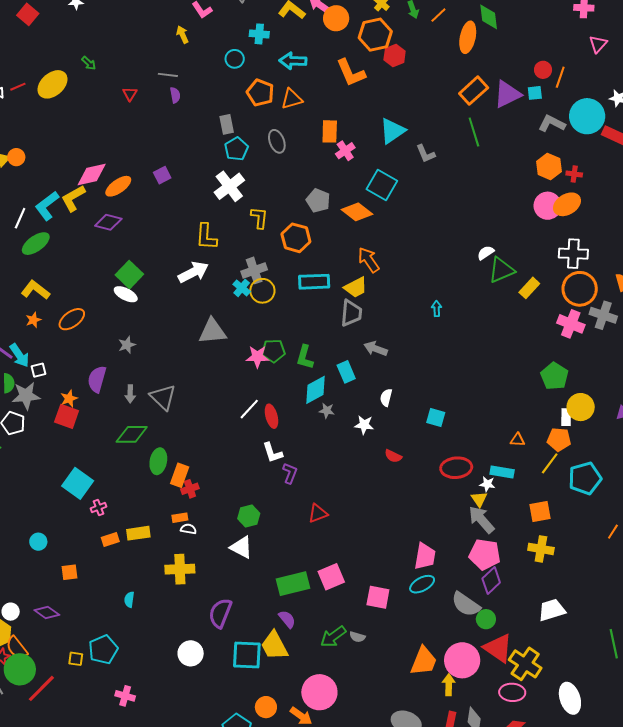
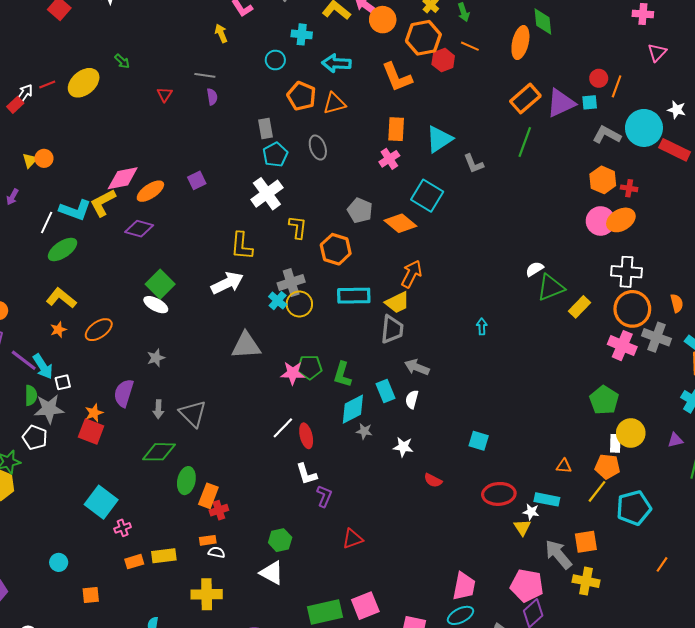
orange line: (438, 15) -> (470, 46), moved, turned 66
orange rectangle: (330, 131) -> (396, 129), moved
green line: (474, 132) -> (525, 142), turned 36
cyan L-shape: (47, 206) -> (75, 210), turned -124
orange arrow: (369, 260) -> (411, 274), turned 60
white semicircle: (386, 398) -> (412, 399), moved
gray arrow: (481, 520) -> (558, 554), moved

